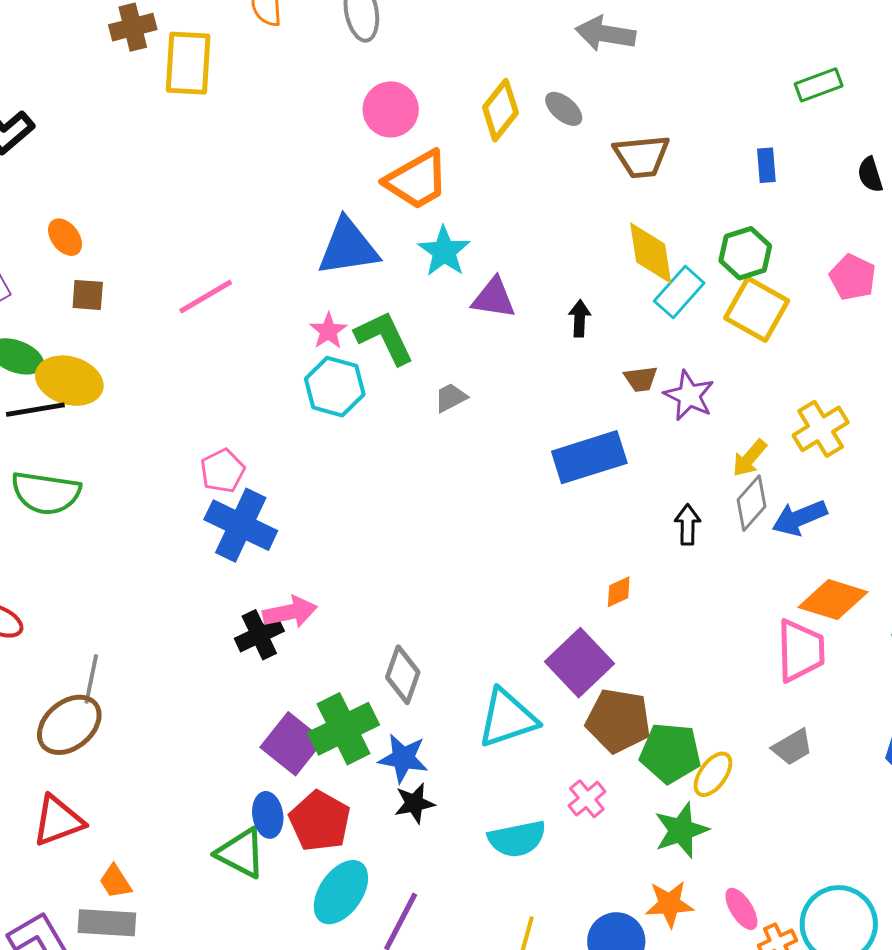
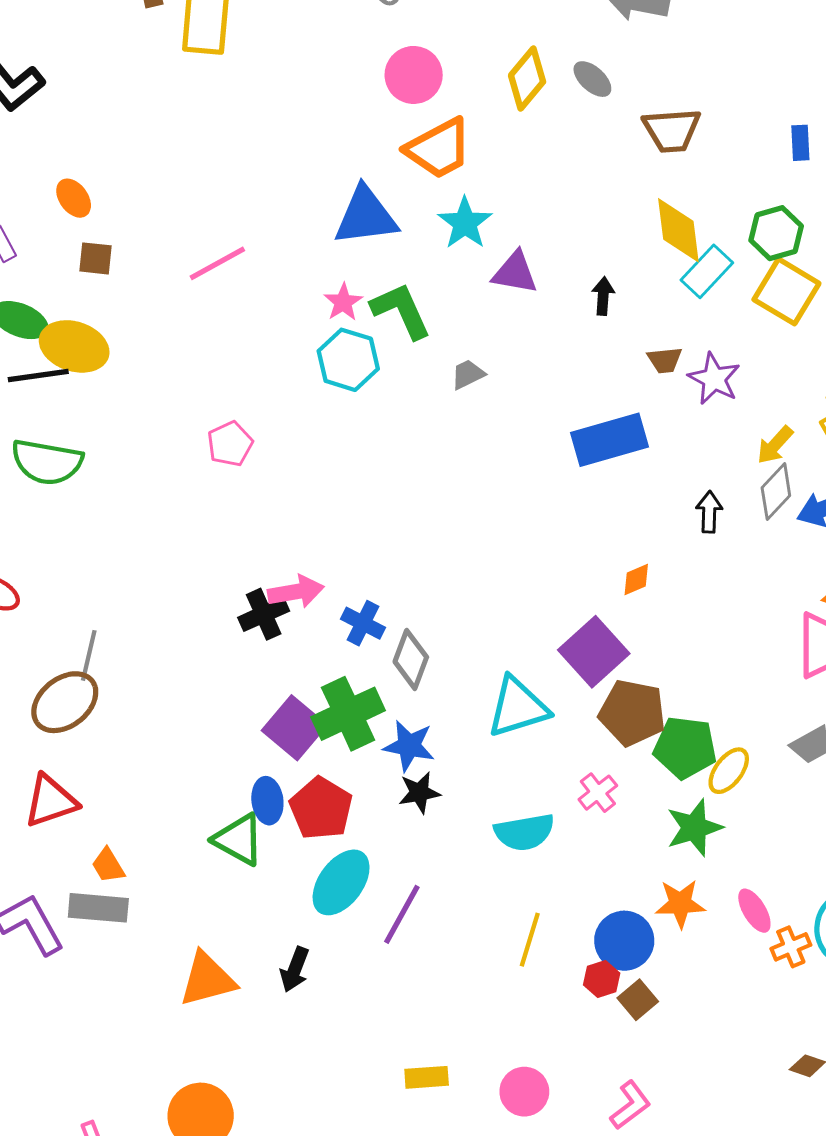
blue cross: (241, 525) -> (363, 623), moved, size x0.6

